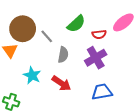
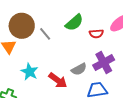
gray semicircle: (63, 55) -> (79, 69), moved, turned 49
purple cross: (96, 58) -> (104, 62), moved

